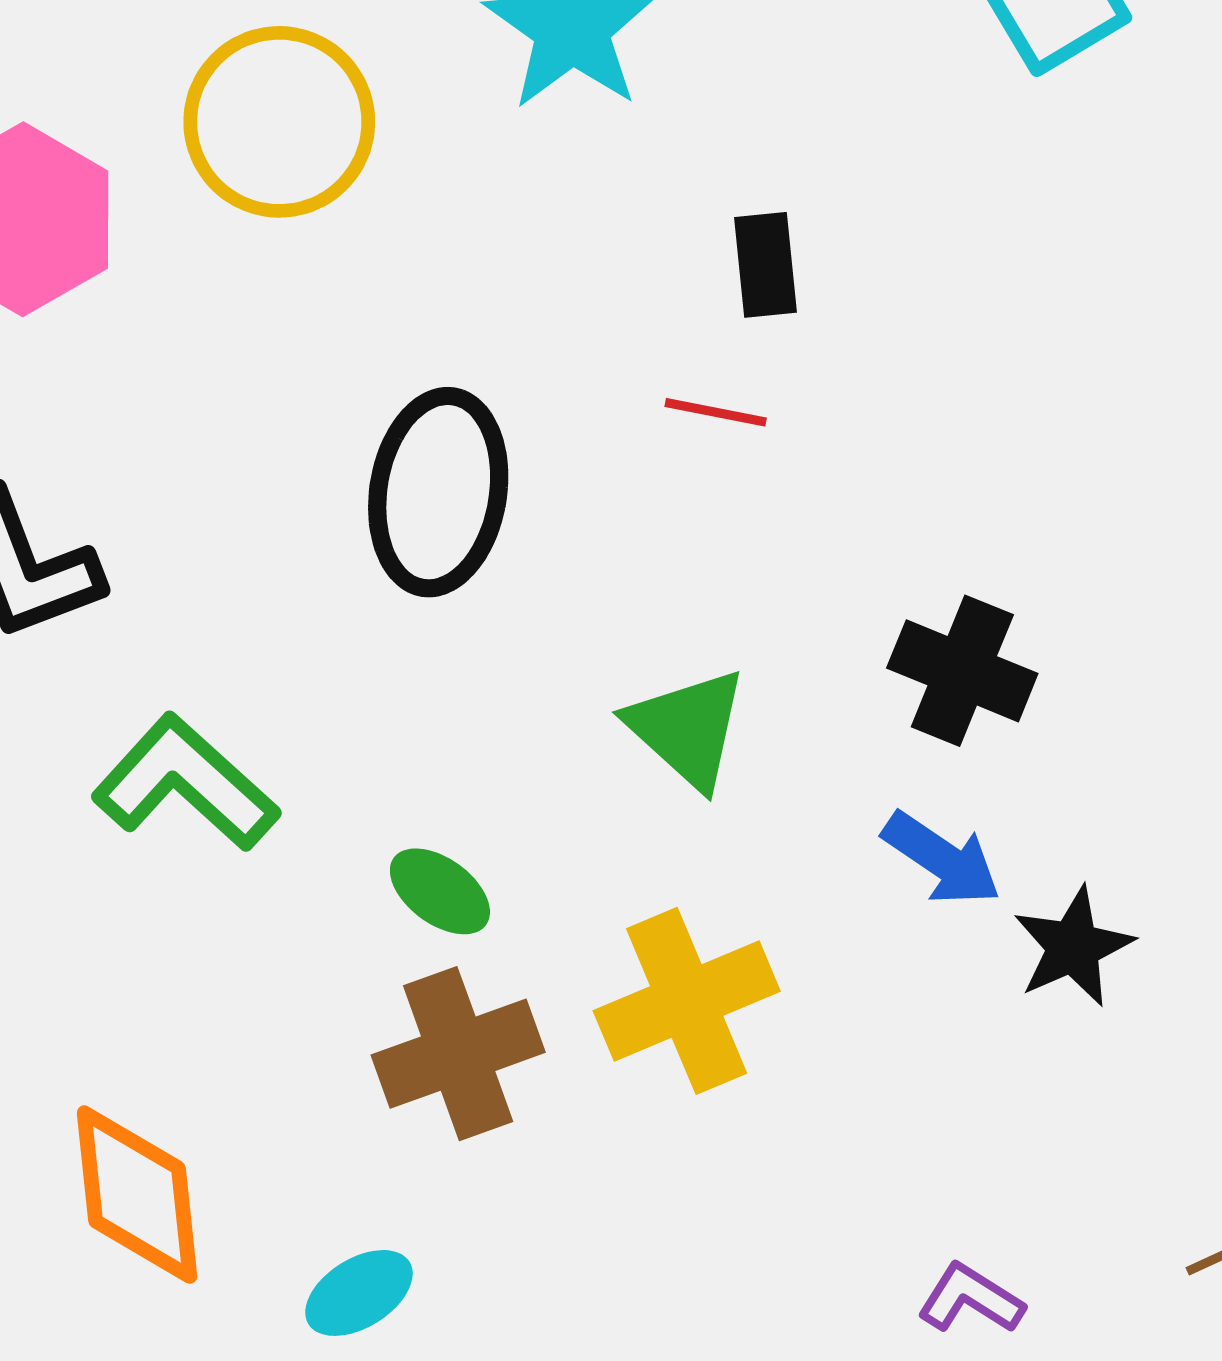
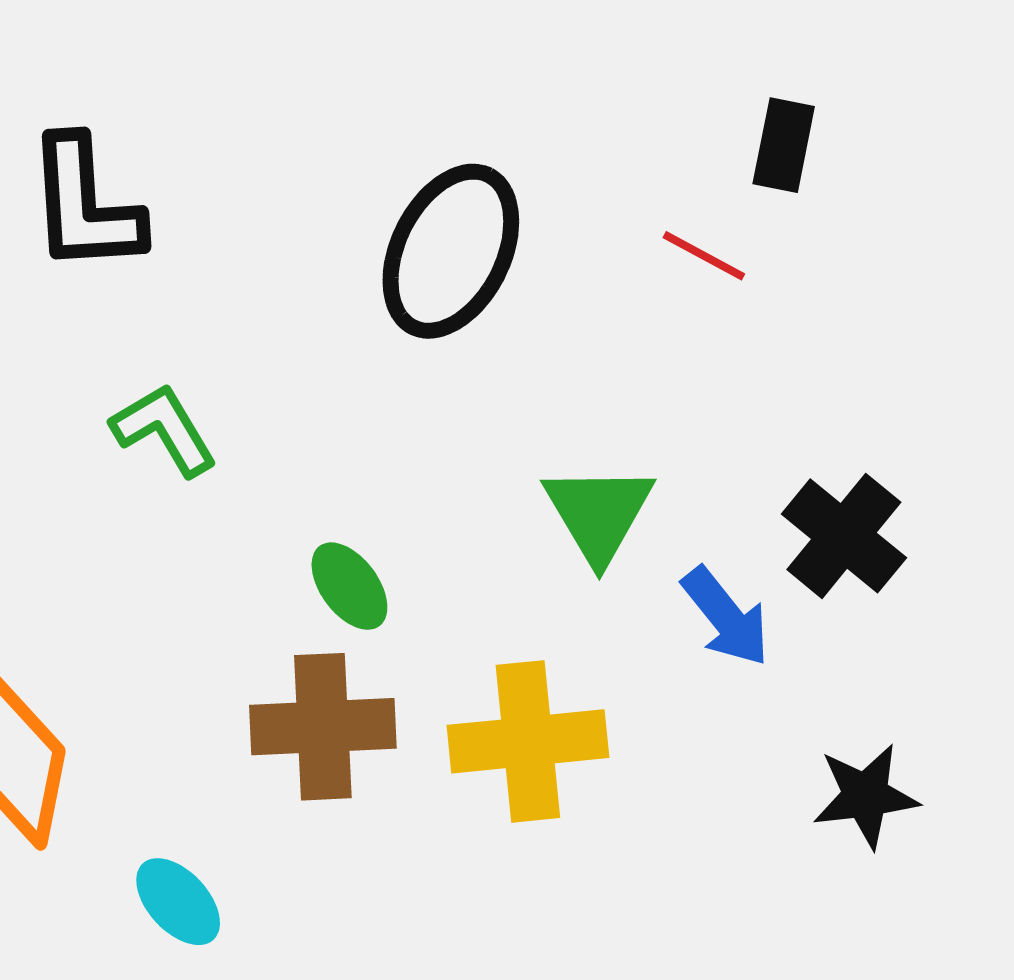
green L-shape: (185, 783) -> (164, 430), size x0.7
blue arrow: (942, 859) -> (726, 617), moved
cyan ellipse: (359, 1293) -> (178, 902), turned 62

